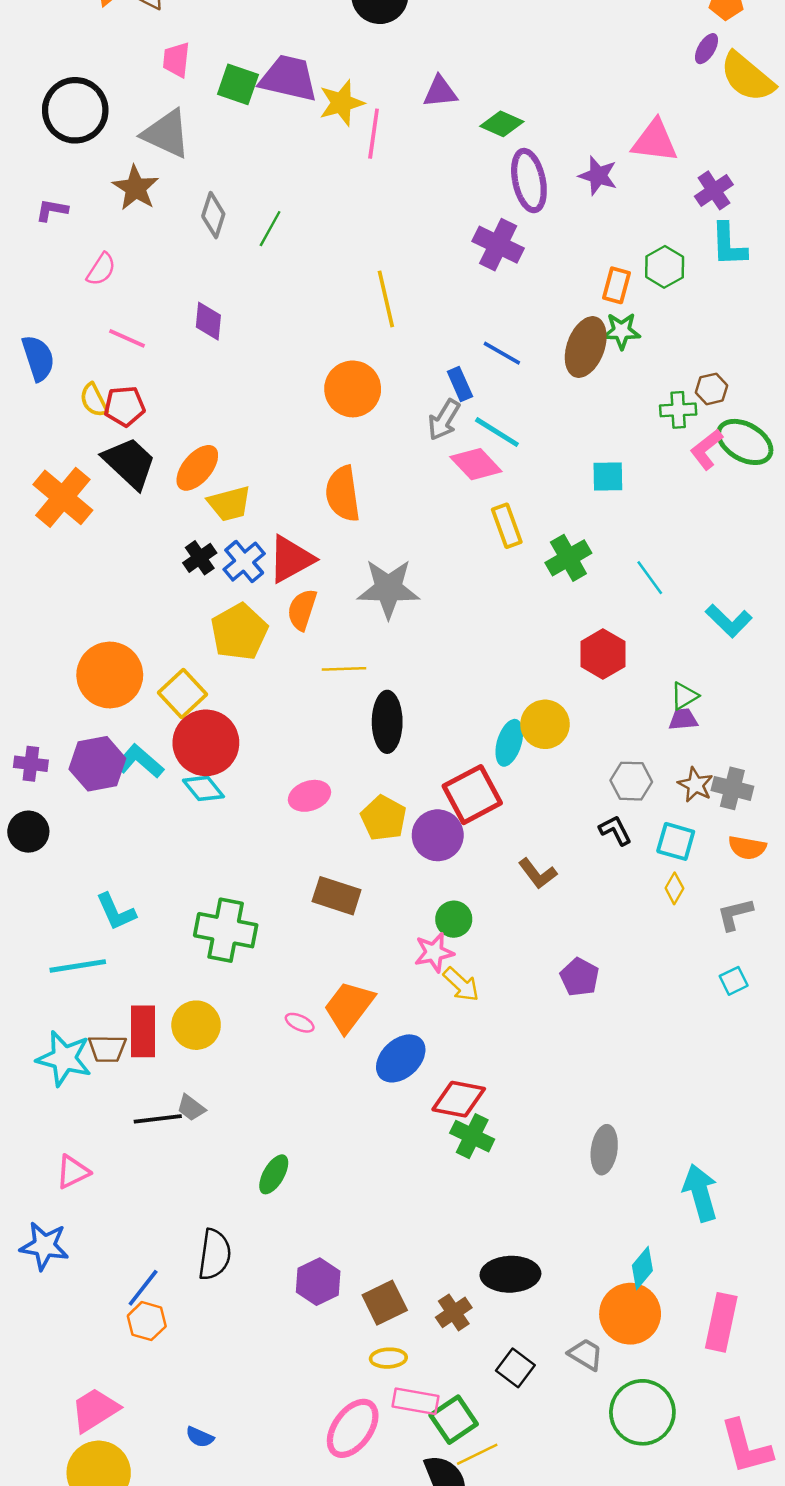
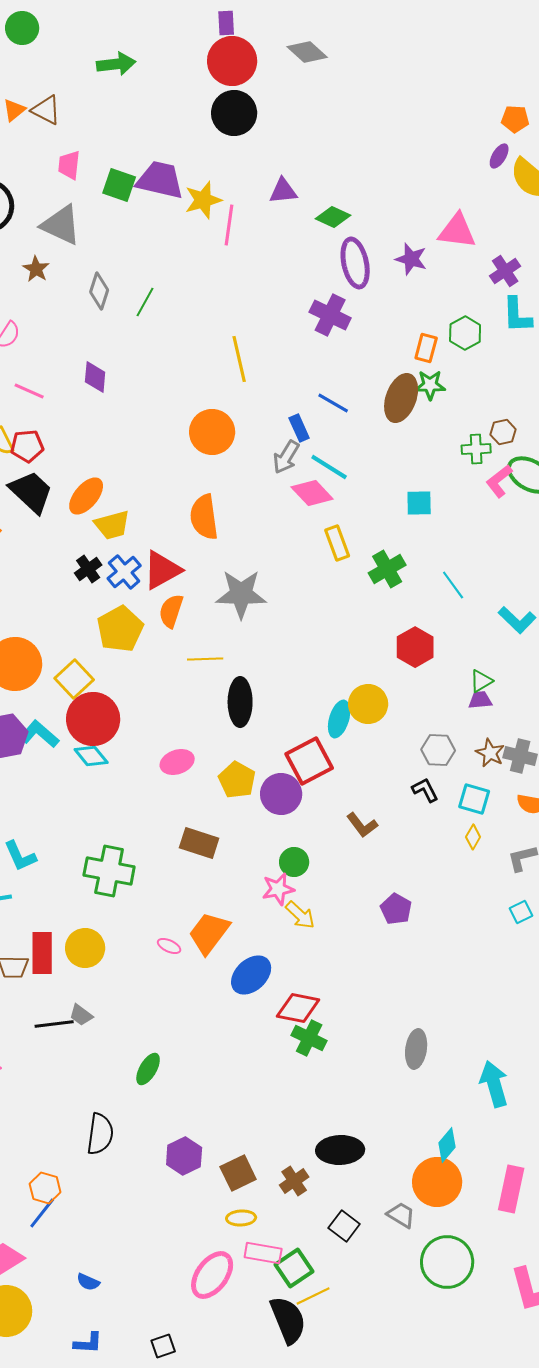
brown star: (136, 188) -> (36, 269), size x0.7
blue line: (143, 1288) -> (42, 1213), moved

